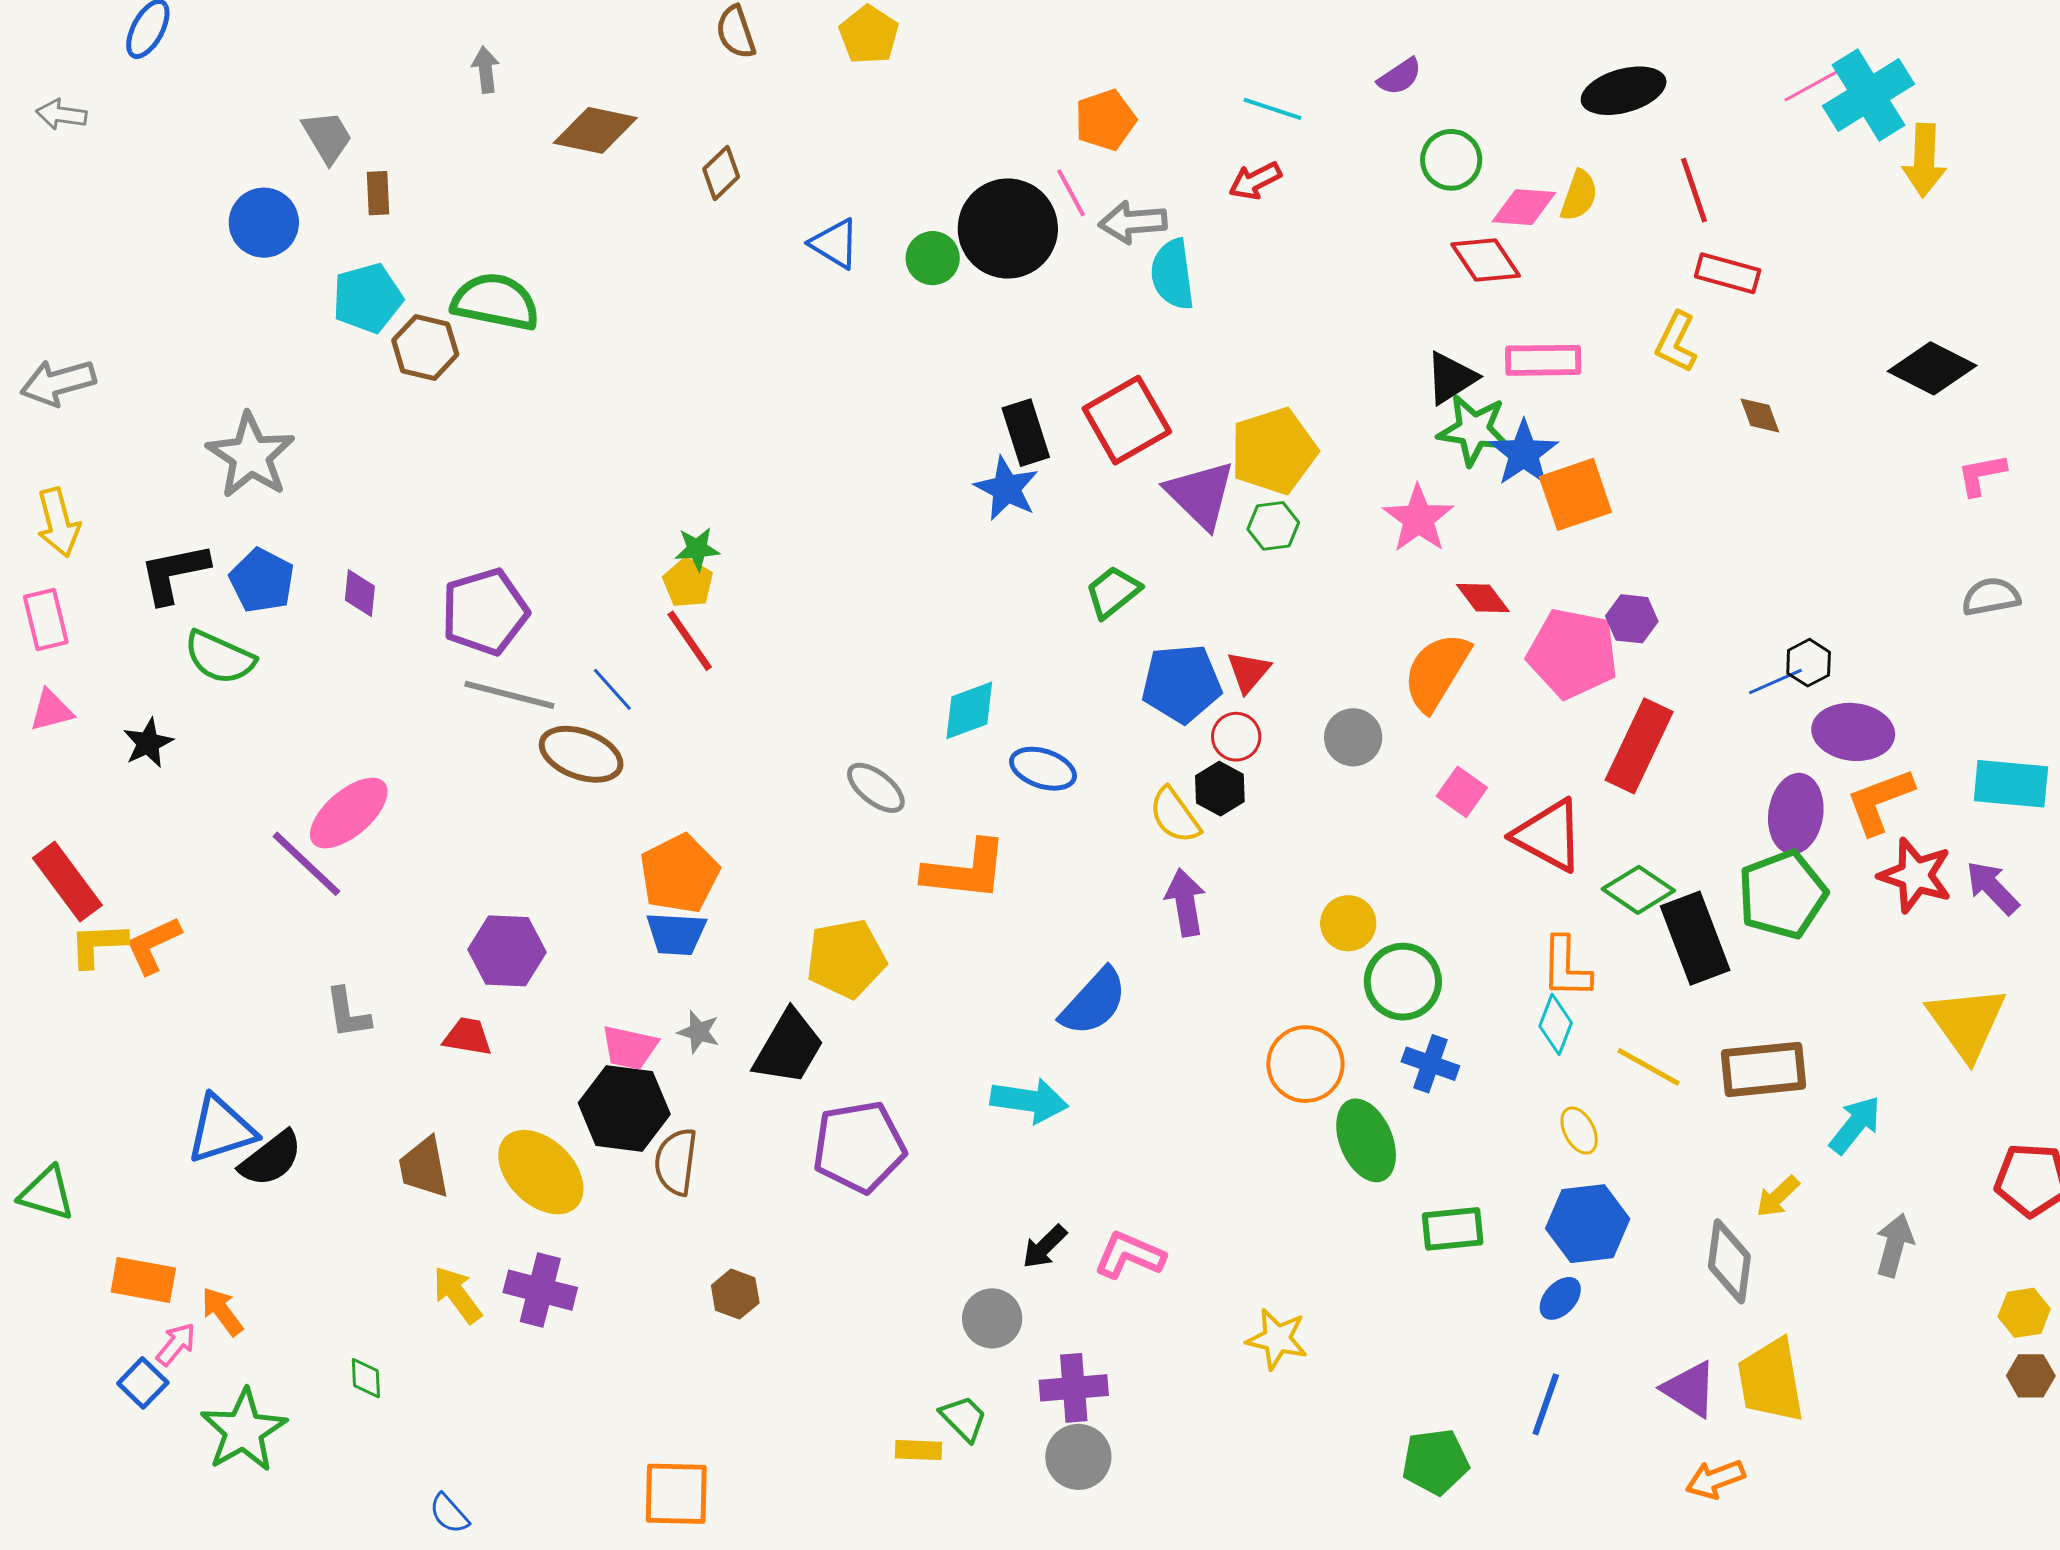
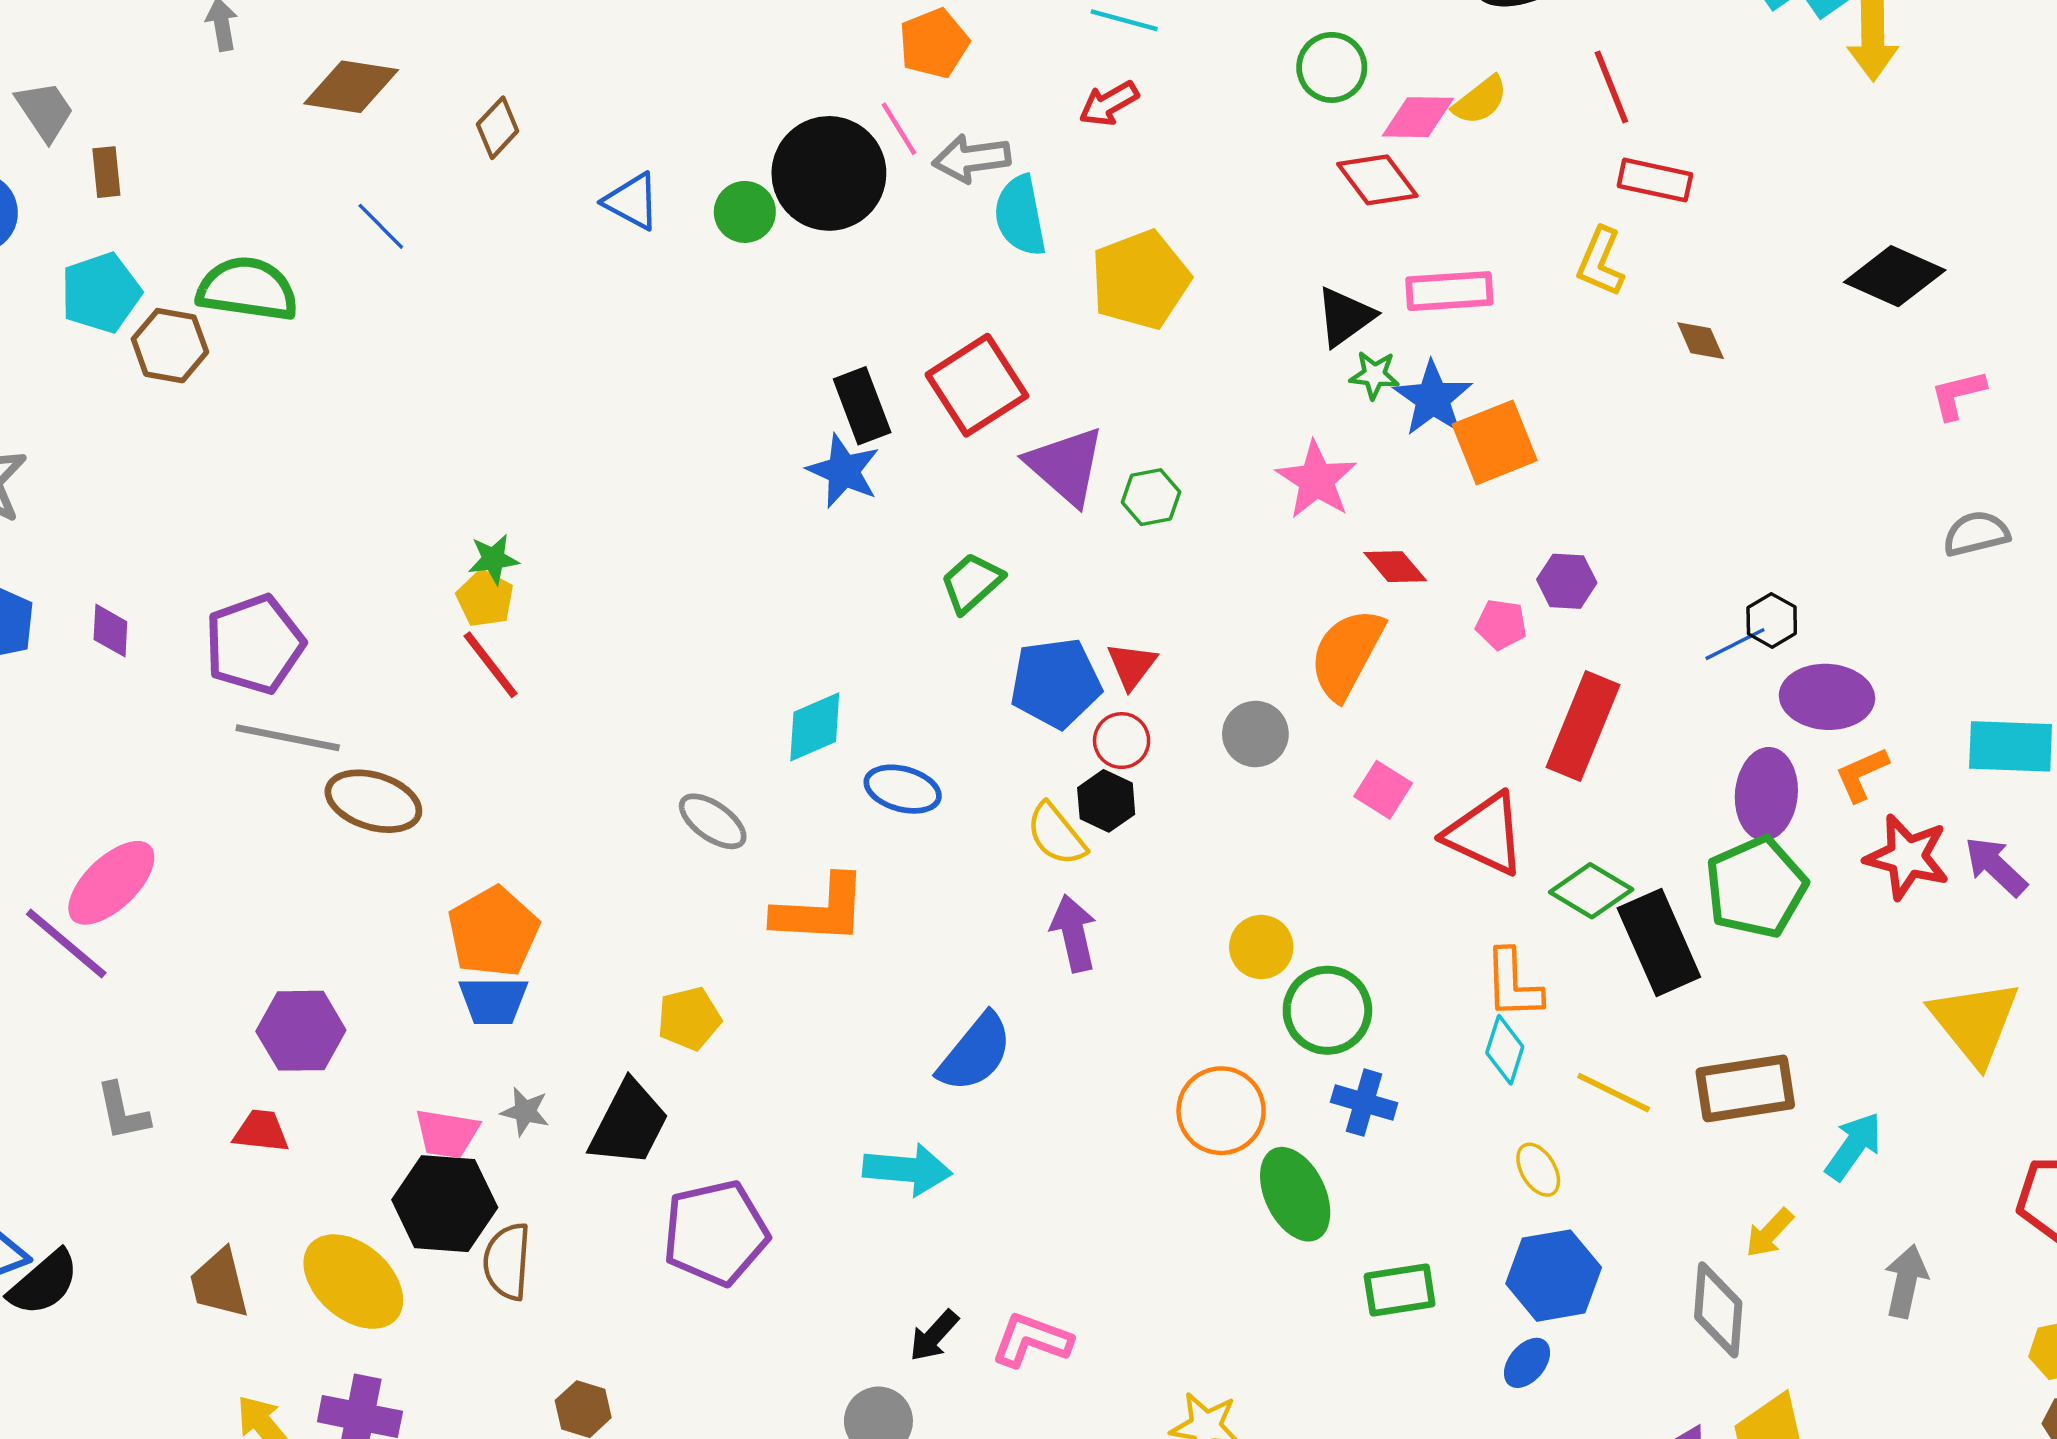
yellow semicircle: (1579, 195) -> (1480, 100), turned 36
green star: (1474, 430) -> (1374, 375), size x0.6
yellow pentagon: (1274, 451) -> (1140, 280), moved
pink pentagon: (1573, 653) -> (1501, 624), size x0.5
blue line: (612, 689) -> (381, 226), moved
orange L-shape: (1880, 801) -> (1862, 774), size x0.7
yellow pentagon: (846, 959) -> (689, 1019), size x0.7

